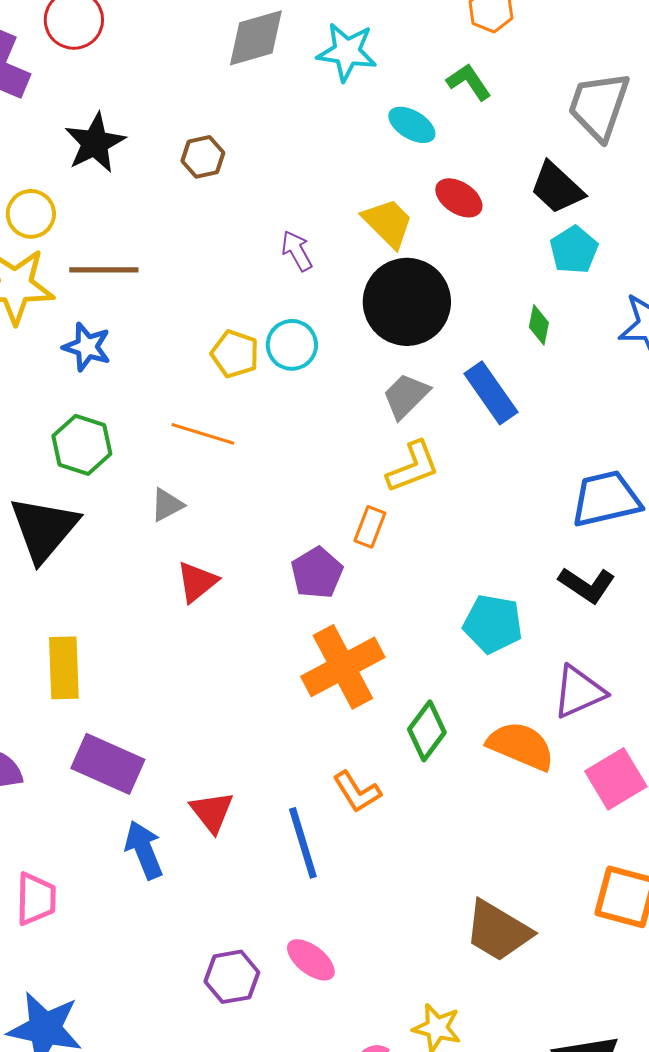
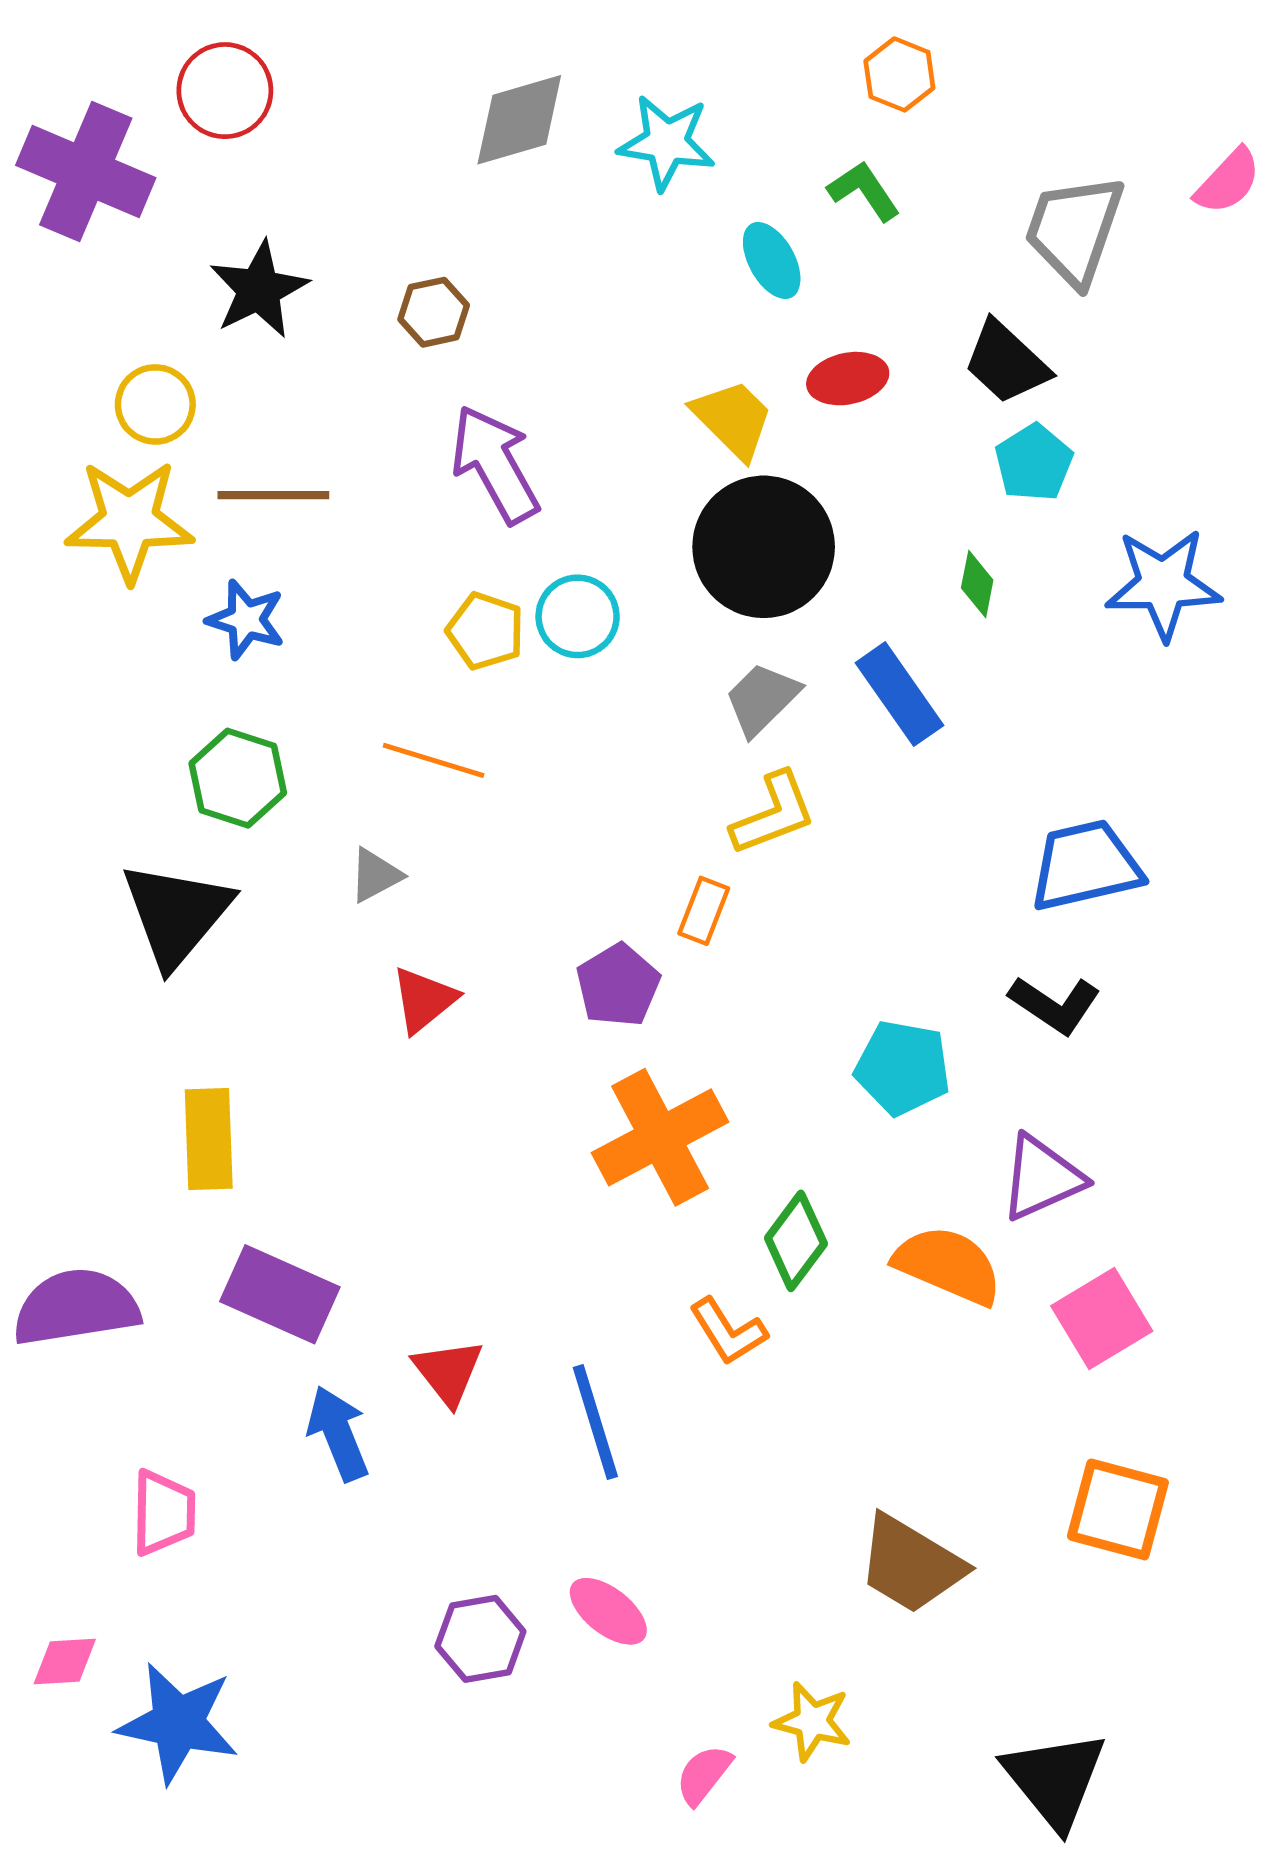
cyan ellipse: (412, 125) -> (772, 260), turned 30
red ellipse: (459, 198) -> (848, 379), turned -45
purple arrow: (297, 251) -> (495, 464), moved, size x1.8
orange L-shape: (357, 792) -> (728, 1331), moved

